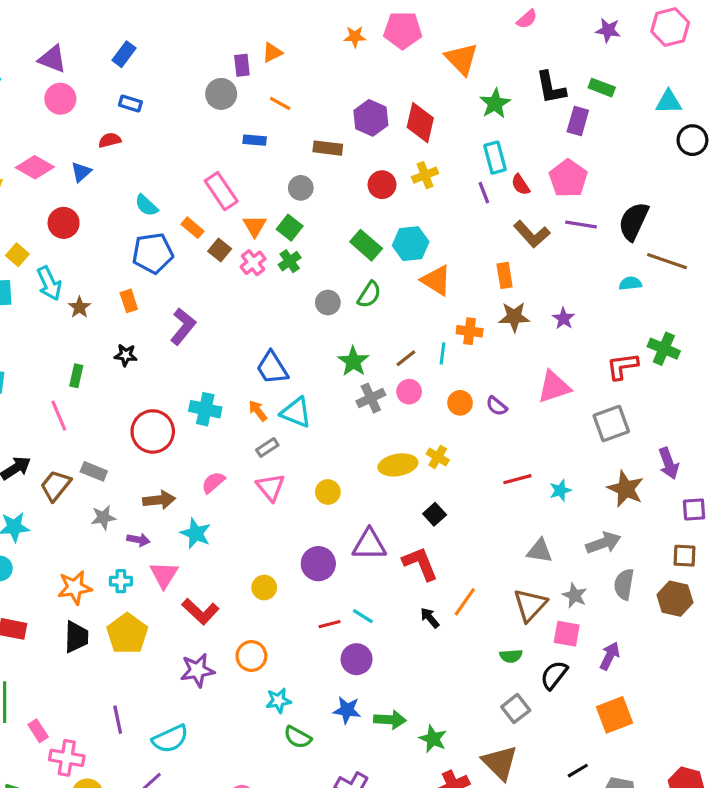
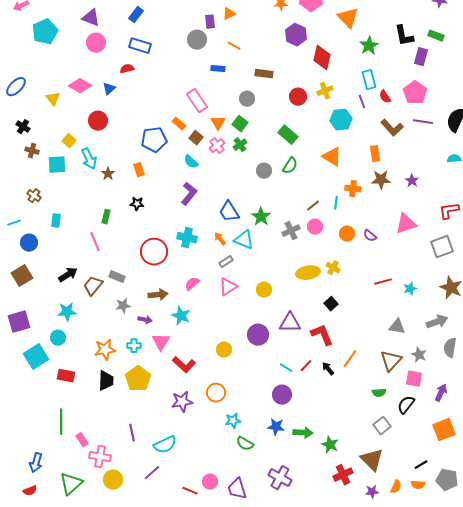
blue rectangle: (130, 103) -> (140, 46), size x1.5
purple hexagon: (371, 118) -> (296, 35), moved
cyan semicircle: (146, 205) -> (191, 162), moved
cyan hexagon: (411, 244) -> (341, 120), moved
purple L-shape: (183, 326) -> (189, 194), moved
green star: (353, 361) -> (261, 217), moved
pink triangle: (271, 487) -> (228, 287), turned 36
red line: (329, 624) -> (306, 366), moved, turned -32

